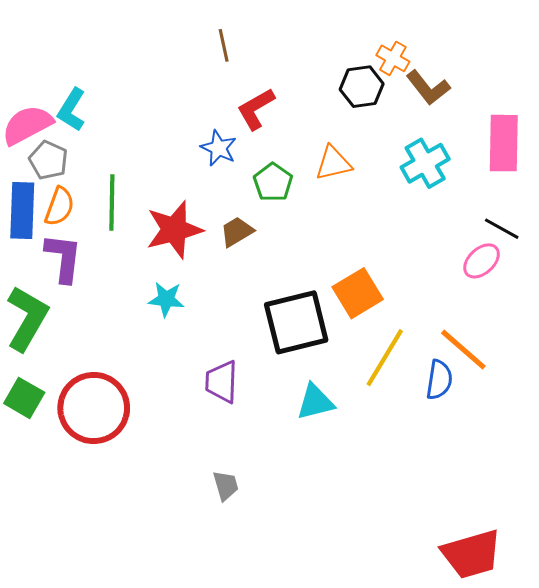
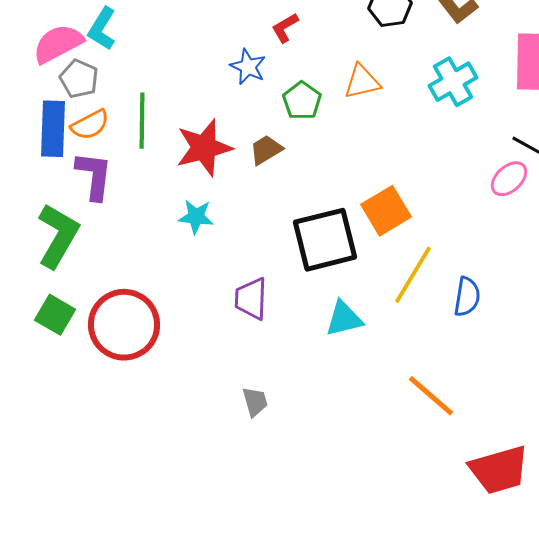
red L-shape: (256, 109) -> (285, 28), size x0.7
orange semicircle: (59, 207) -> (90, 125), turned 42
orange line: (463, 350) -> (431, 396), moved

